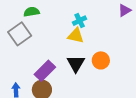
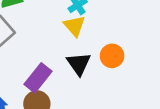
yellow triangle: (76, 36) -> (75, 26), turned 42

